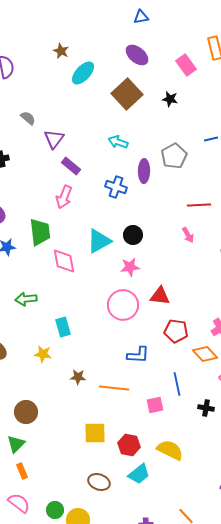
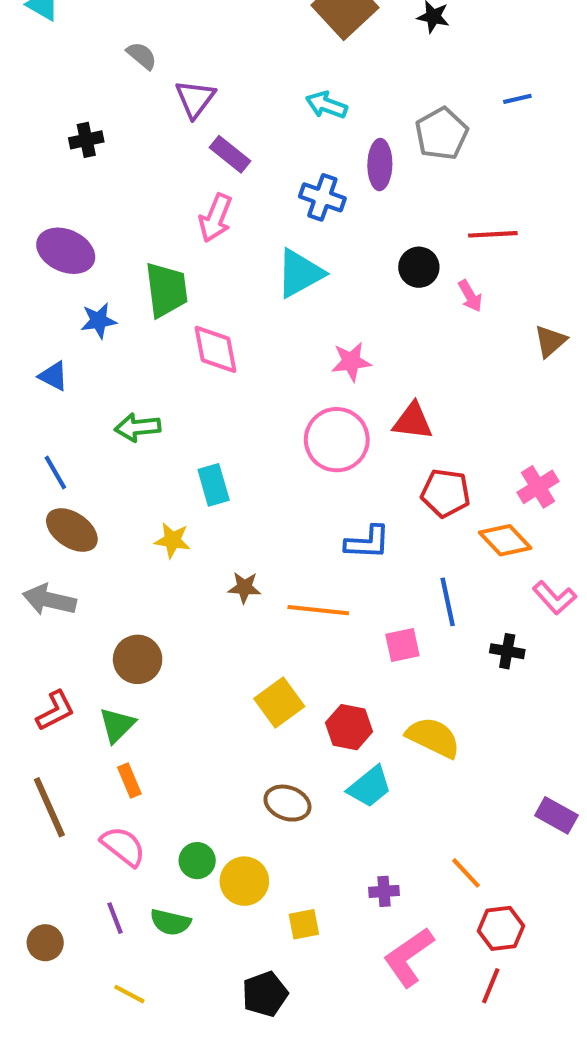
black circle: (133, 235) -> (419, 267), moved
cyan triangle: (99, 241) -> (300, 273), moved
yellow square: (95, 433) -> (279, 702), turned -35

